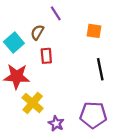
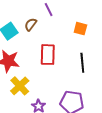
red rectangle: (46, 56) -> (48, 55), moved, size x1.5

